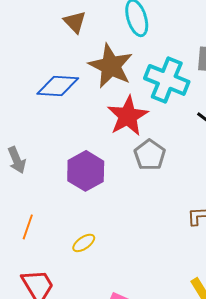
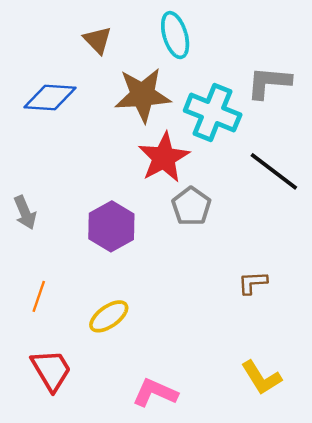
brown star: (111, 66) -> (143, 95), turned -30
blue diamond: (58, 86) -> (50, 98), moved
yellow ellipse: (84, 243) -> (109, 316), size x1.4

